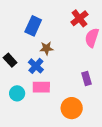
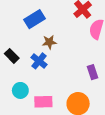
blue rectangle: (33, 26) -> (35, 19), turned 36
pink rectangle: (41, 87) -> (43, 102), moved

